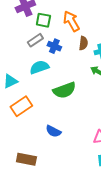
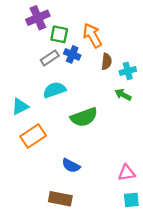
blue cross: (54, 46) -> (72, 54), moved
brown rectangle: (26, 159) -> (60, 199), moved

